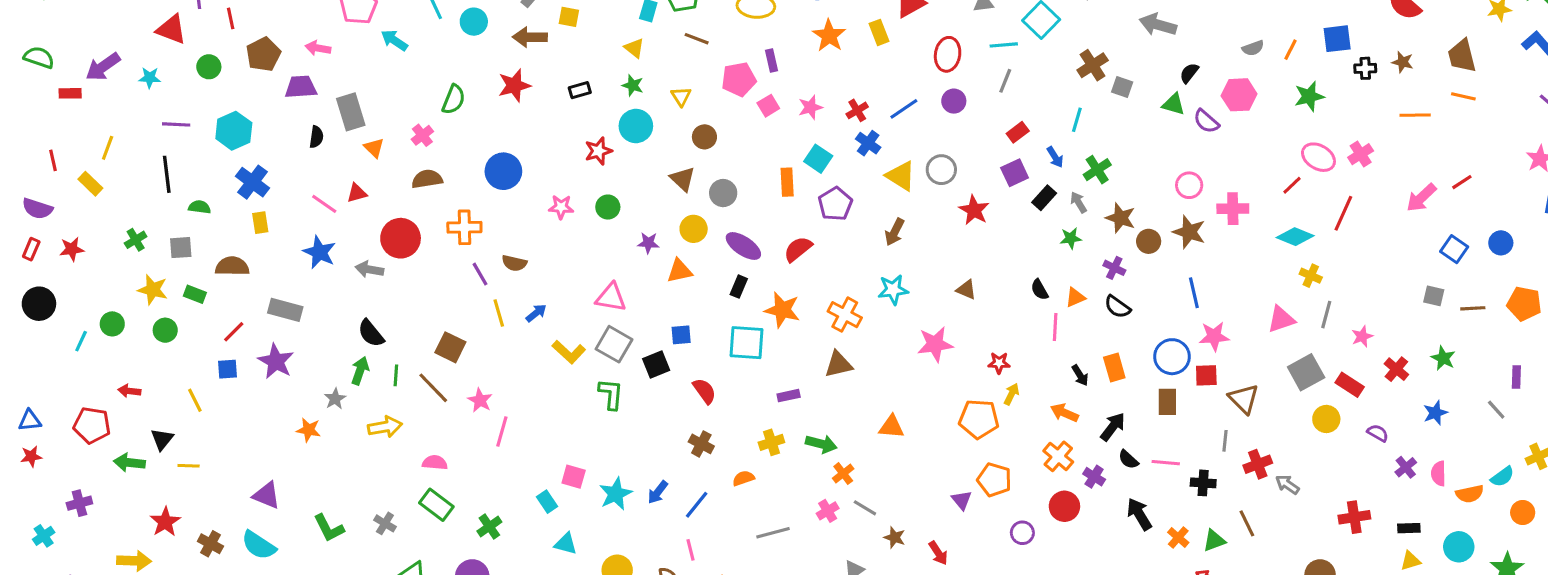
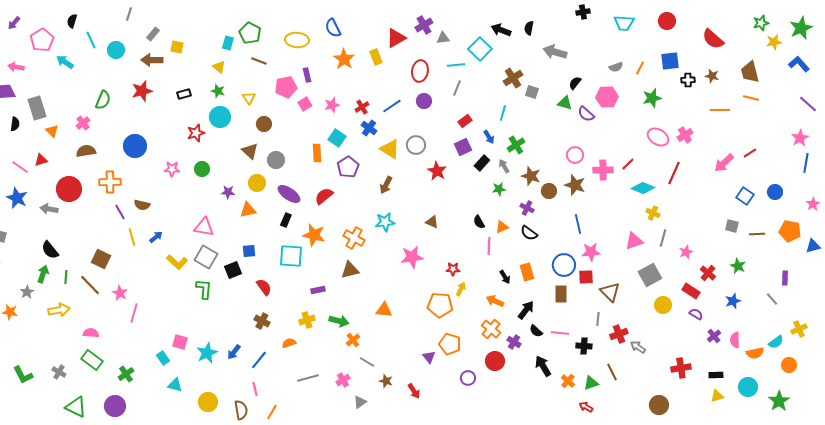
red line: (1292, 185) -> (628, 164), moved
red rectangle: (1350, 385) -> (691, 291), moved
pink cross: (828, 511) -> (343, 380), moved

